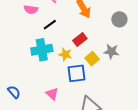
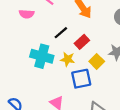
black line: (50, 25) -> (61, 33), moved
cyan cross: (42, 50) -> (42, 56), turned 30

